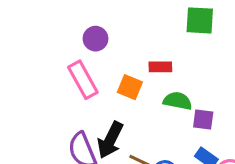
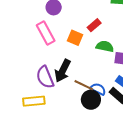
red rectangle: (160, 67) -> (94, 25), turned -40

